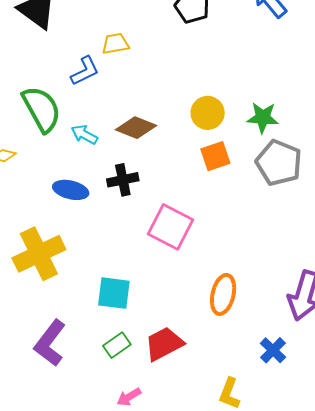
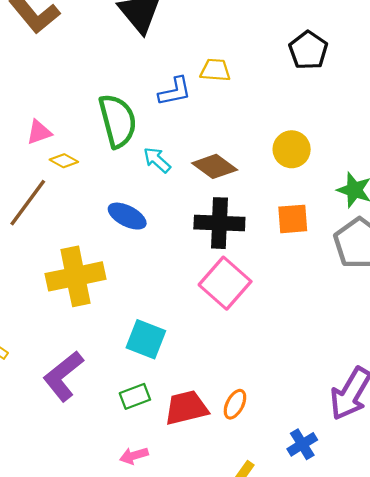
yellow circle: (208, 113) -> (292, 149), moved
black cross: (123, 180) -> (219, 223), moved, size x1.4
orange ellipse: (223, 294) -> (235, 404), moved, size x0.7

